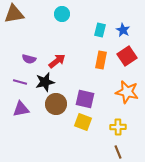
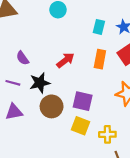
purple semicircle: (29, 59) -> (23, 58), turned 40
red arrow: (57, 61) -> (66, 60), moved
yellow cross: (118, 127) -> (107, 134), moved

